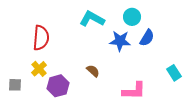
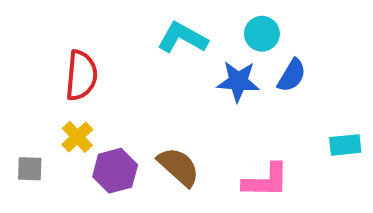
brown semicircle: (93, 71) -> (179, 167), moved, size x1.6
cyan rectangle: (174, 73) -> (345, 145), turned -63

